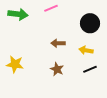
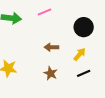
yellow arrow: (86, 50) -> (80, 54), turned 120

